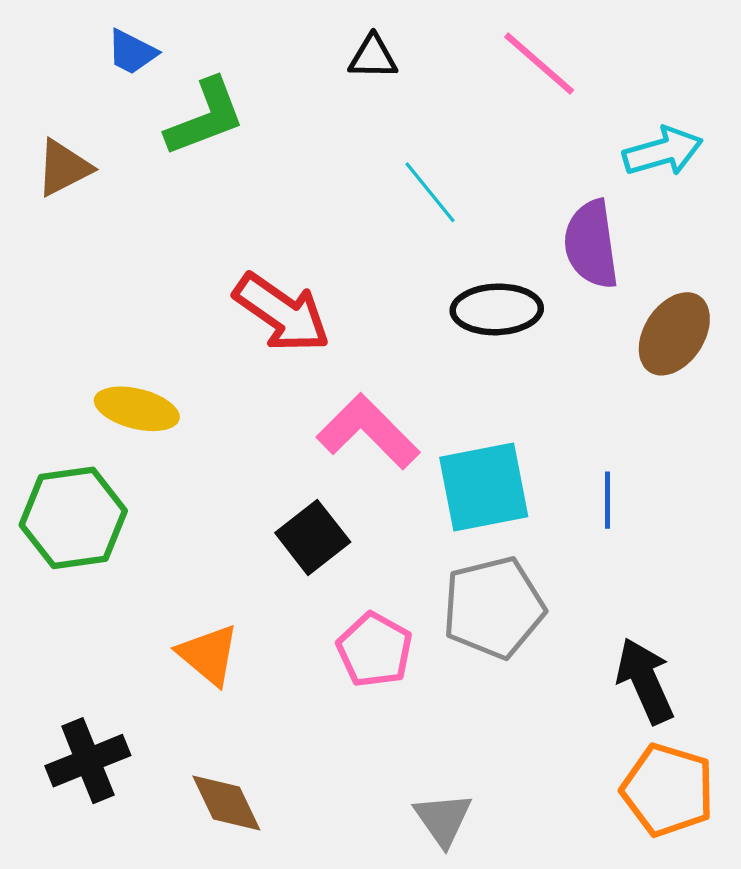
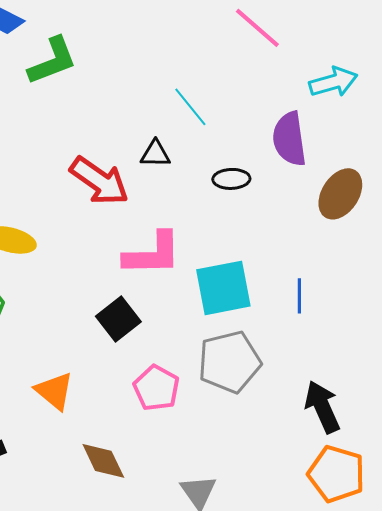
black triangle: (373, 57) -> (155, 154), moved
black ellipse: (497, 309) -> (231, 179), size x0.7
pink L-shape: (368, 432) -> (152, 254), turned 134
brown diamond: (226, 803) -> (103, 461), moved

